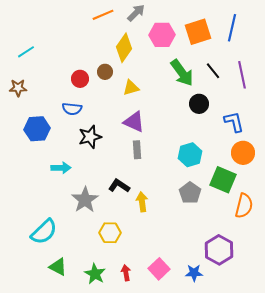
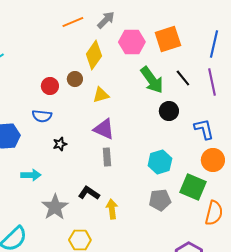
blue line: (232, 28) -> (214, 44), moved
black star: (90, 137) -> (60, 144), size x0.6
gray pentagon: (190, 193) -> (160, 200), turned 30

